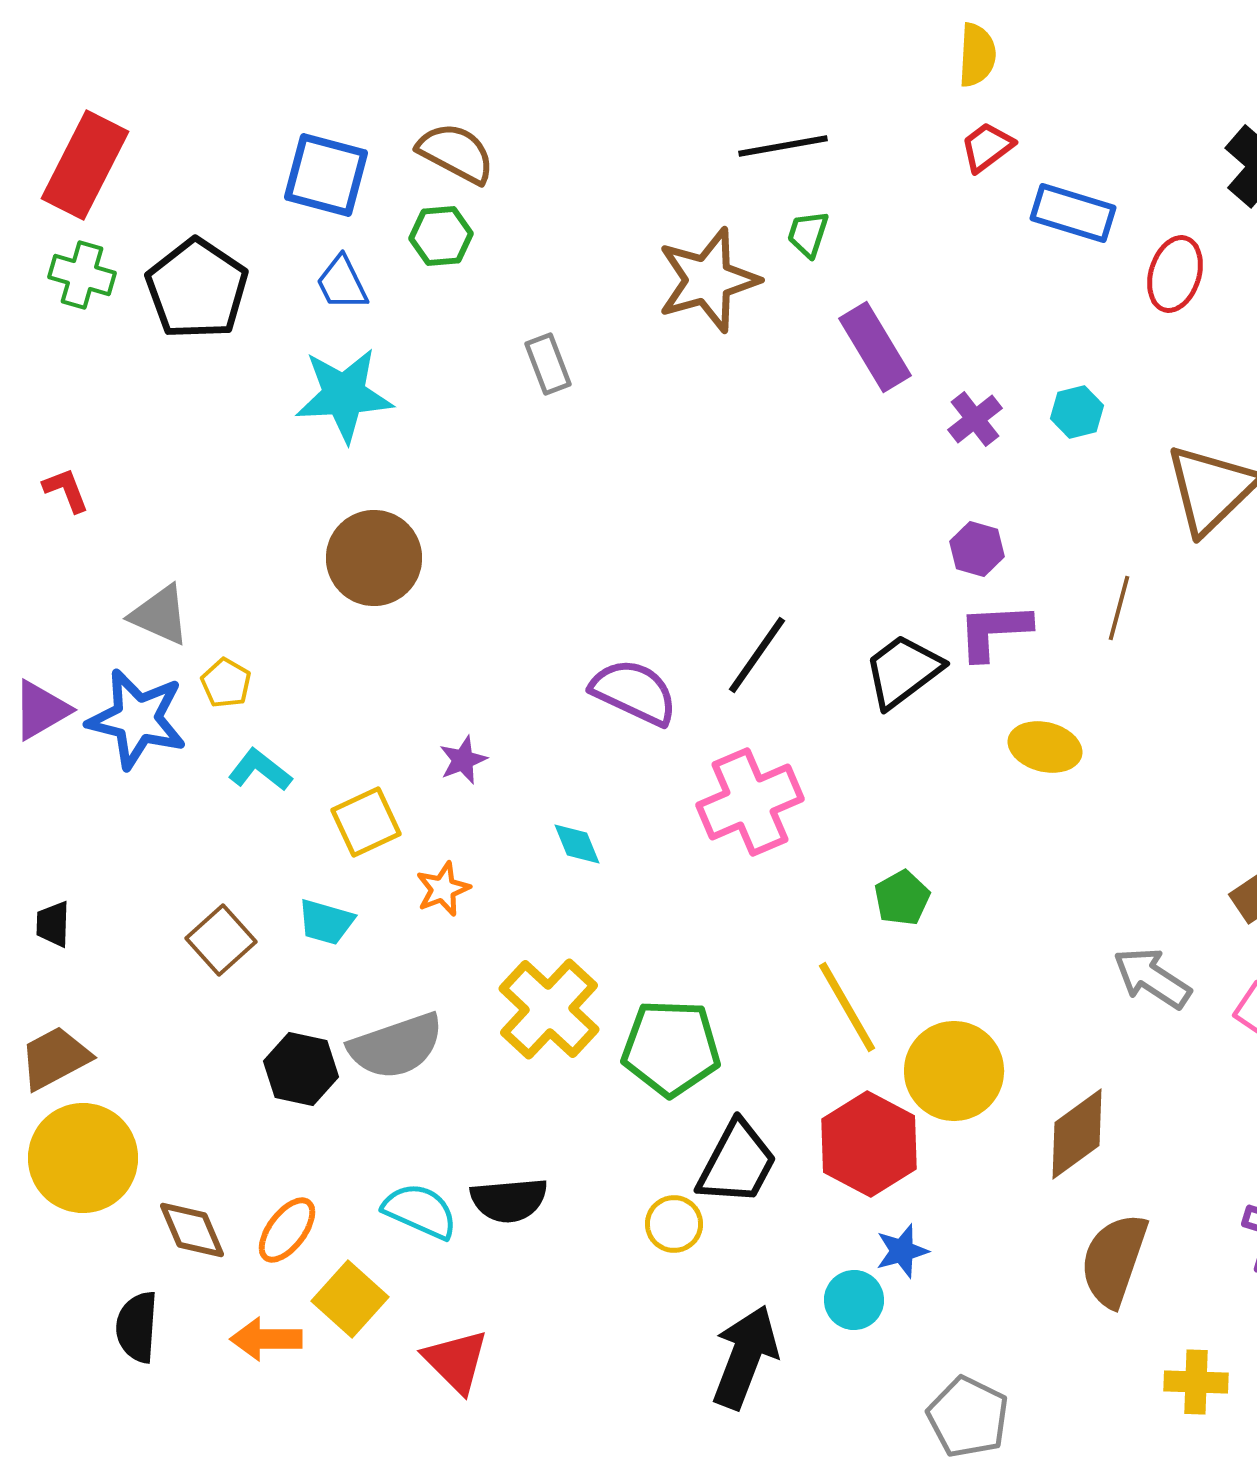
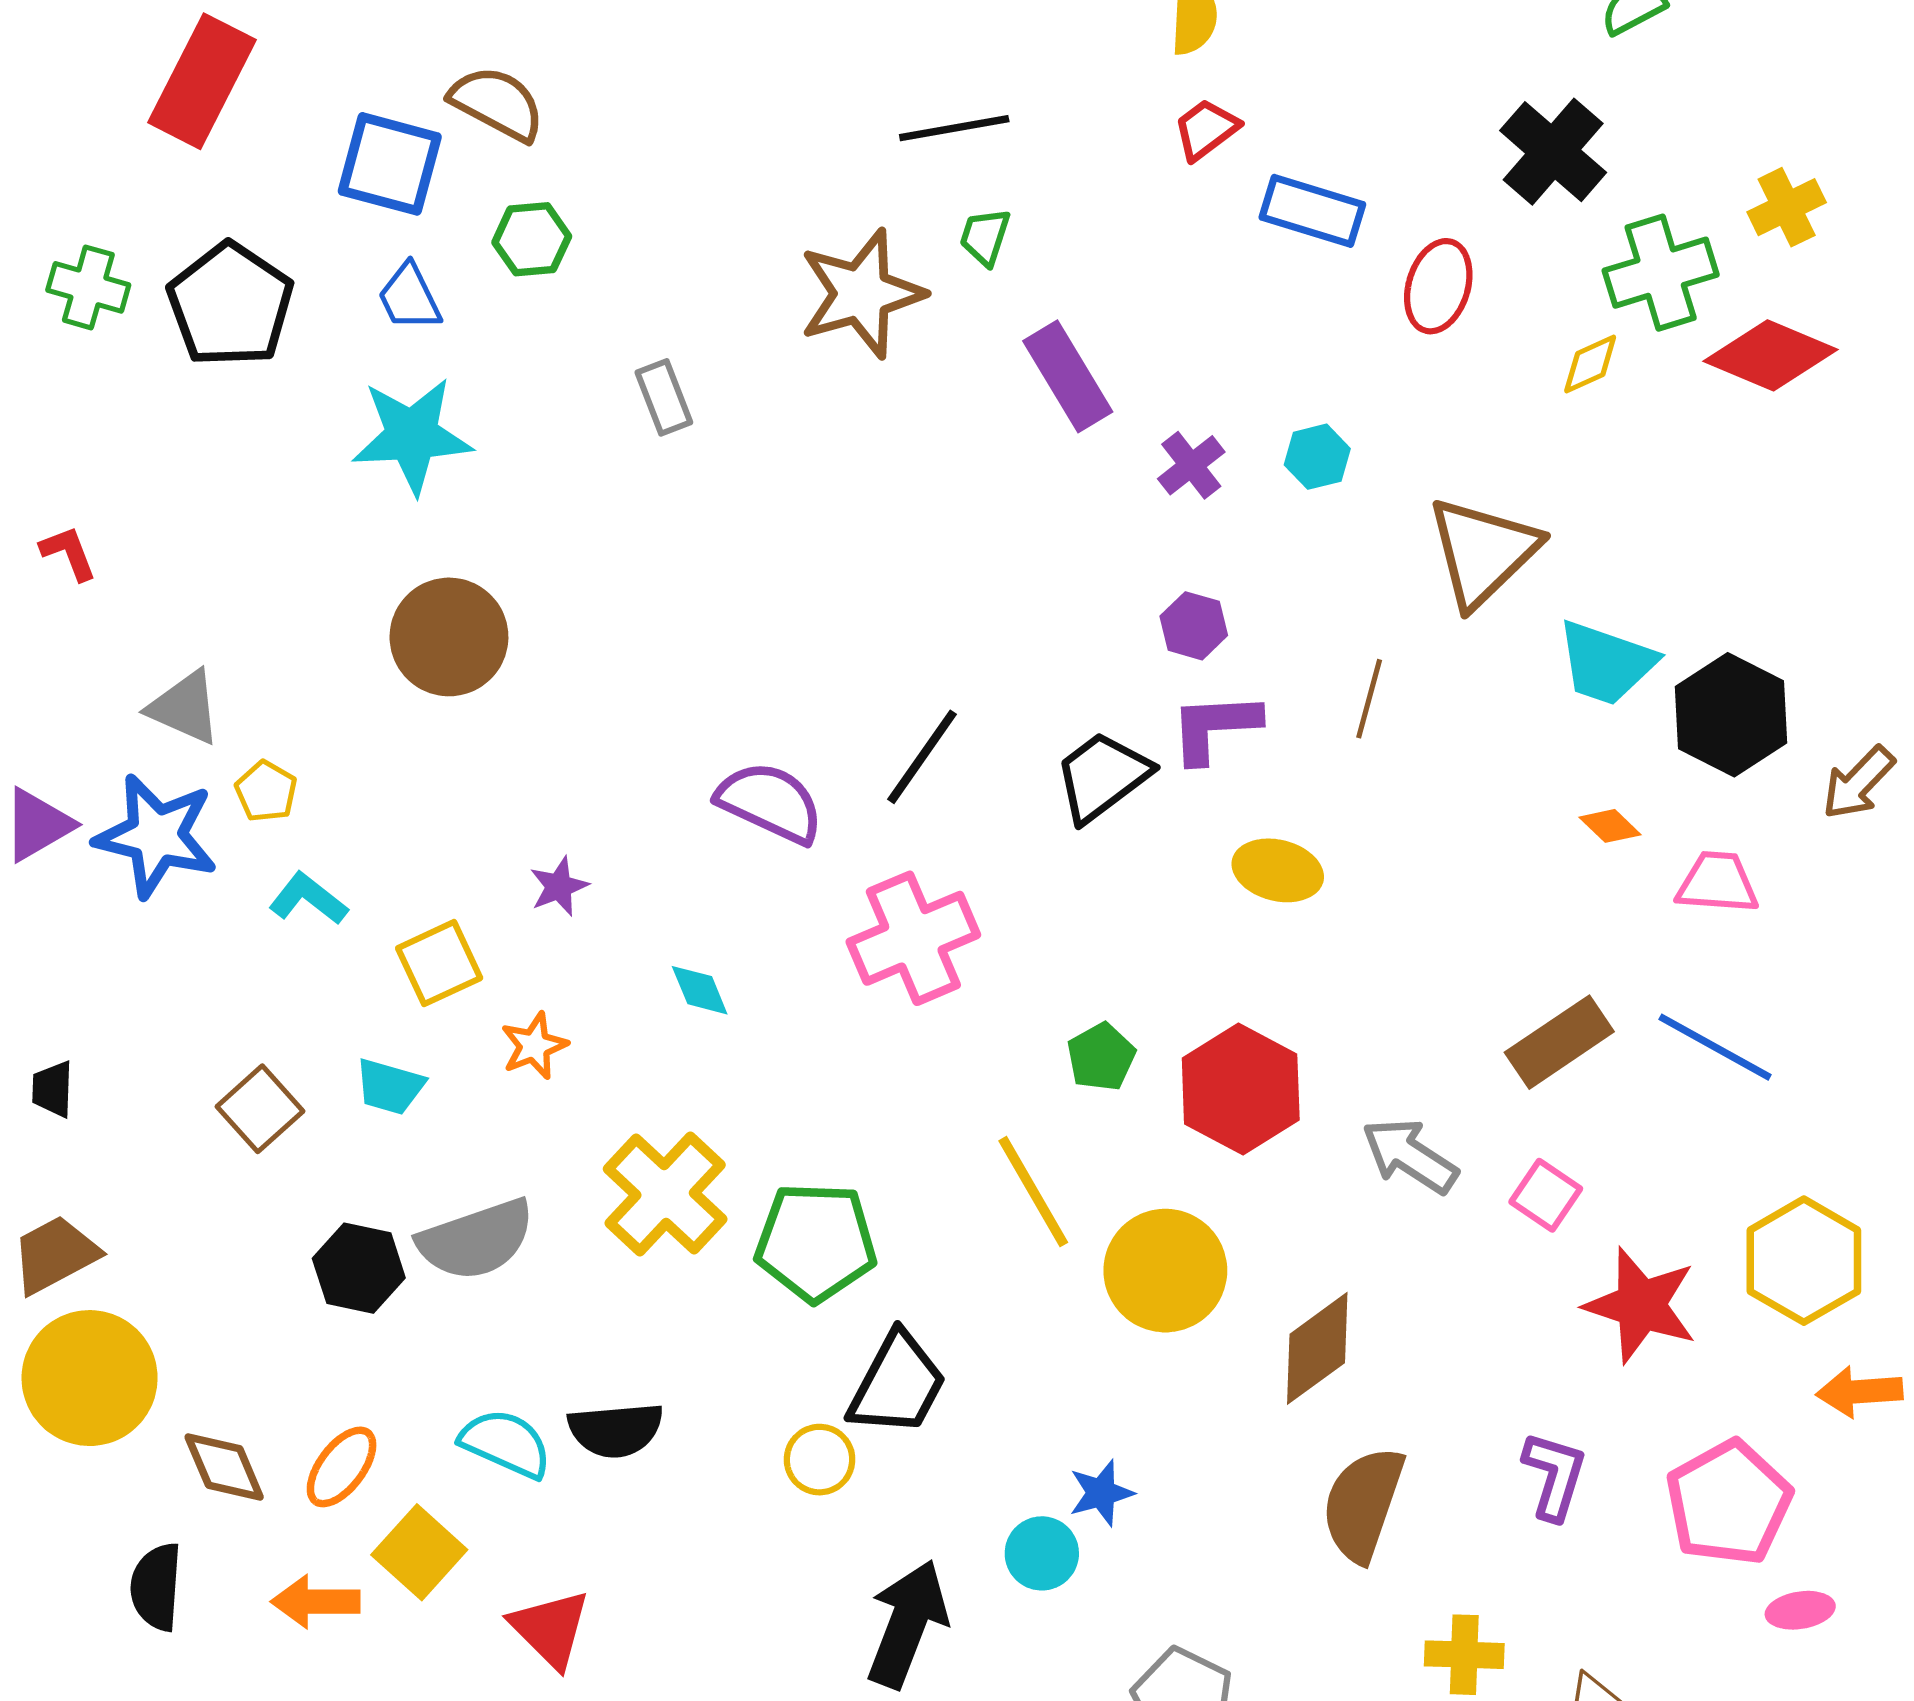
brown semicircle: (456, 153) -> (497, 103), moved
red rectangle: (85, 165) -> (202, 81), moved
red hexagon: (869, 1144) -> (1241, 1089), moved

